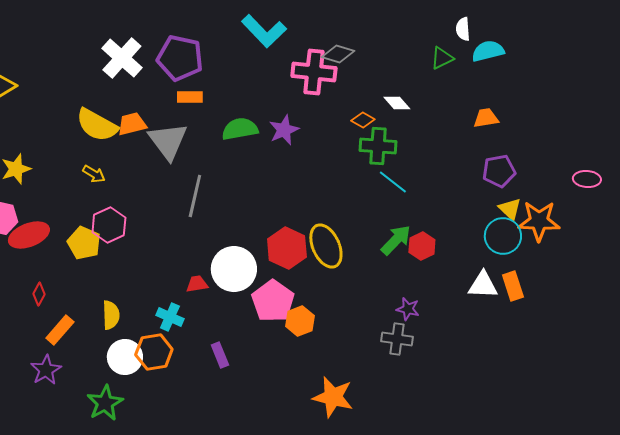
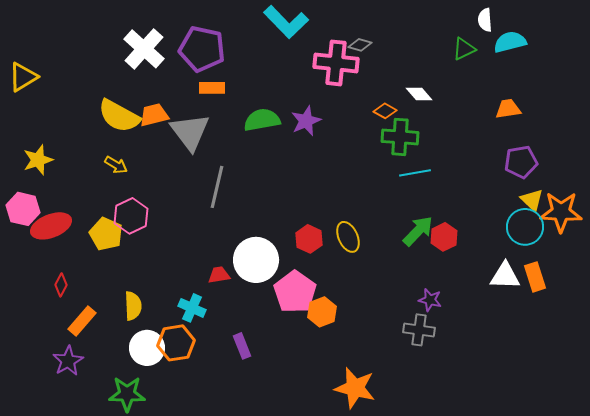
gray diamond: (338, 54) -> (360, 45), size x0.7
cyan line: (393, 182) -> (415, 173), turned -48
yellow ellipse: (326, 246) -> (348, 237), size x0.7
red hexagon: (287, 248) -> (309, 239), size x0.7
green star: (105, 403) -> (127, 394), turned 30

